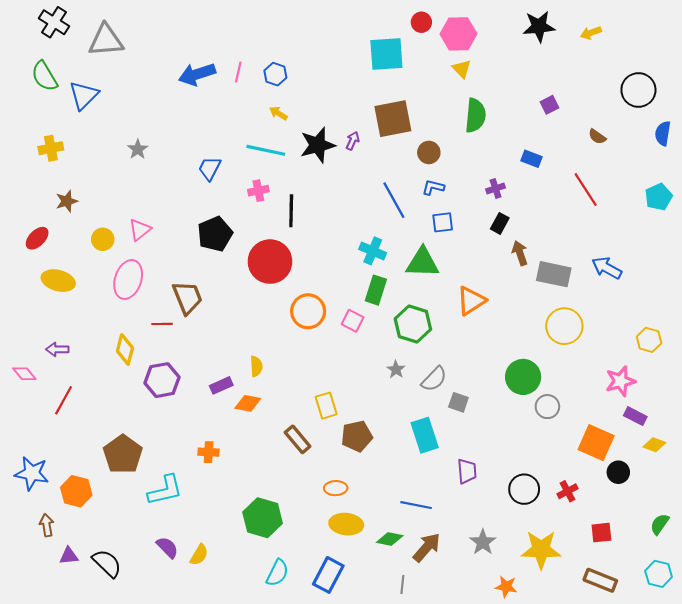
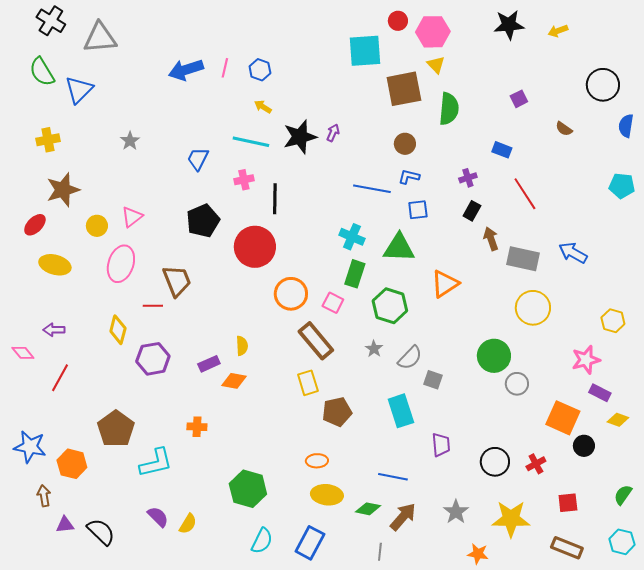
brown square: (393, 119) -> (404, 89), moved
red line: (586, 190) -> (525, 194), moved
cyan pentagon: (659, 197) -> (622, 186), turned 30
blue line: (394, 200) -> (372, 189), turned -51
brown star: (67, 201) -> (63, 190), size x1.6
brown rectangle: (298, 439) -> (316, 341), moved, size x1.4

